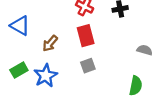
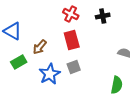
green rectangle: (19, 70) -> (19, 62), moved
blue star: (46, 76) -> (50, 74), moved

